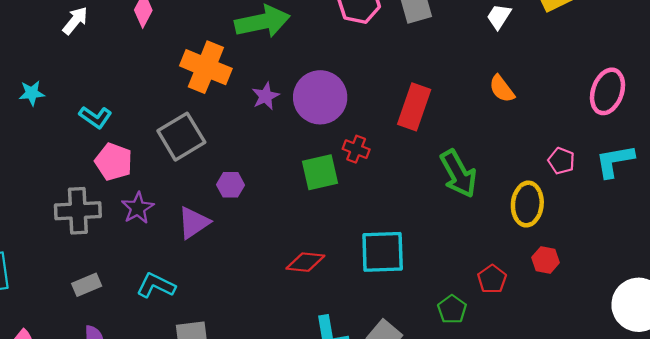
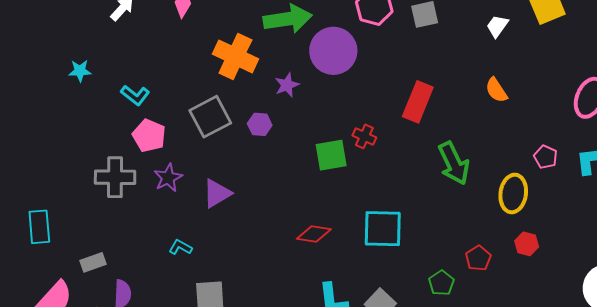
purple circle: (320, 97) -> (333, 51), moved
purple hexagon: (231, 185) -> (260, 124), moved
gray rectangle: (87, 285) -> (93, 262), moved
cyan L-shape: (156, 285) -> (180, 247), size x0.7

